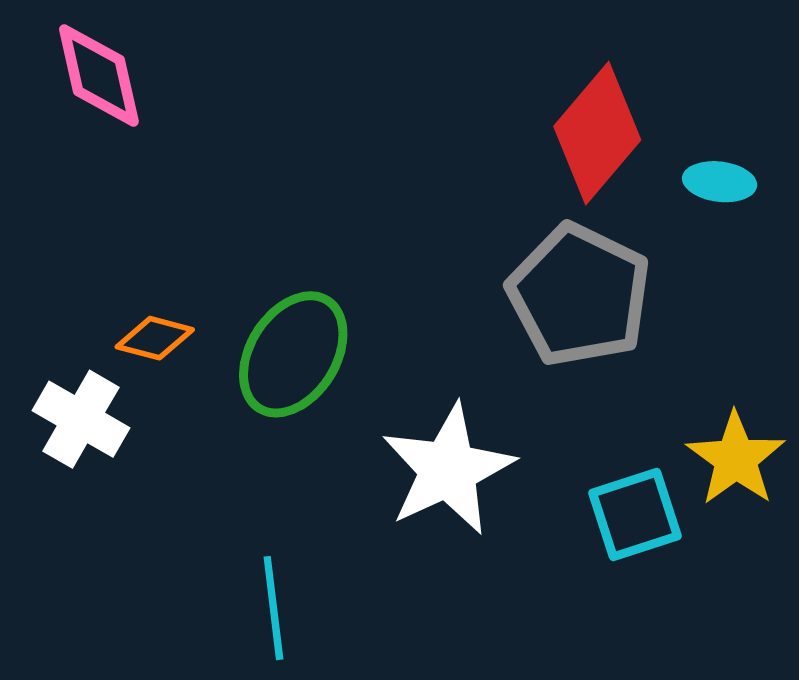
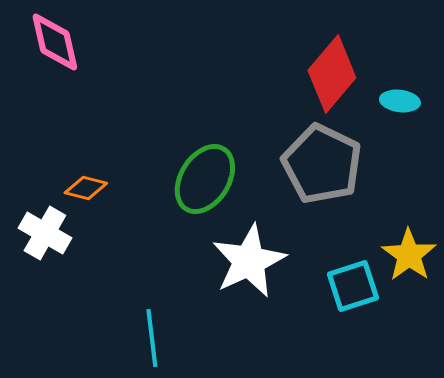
green ellipse: (293, 354) -> (205, 179), moved

